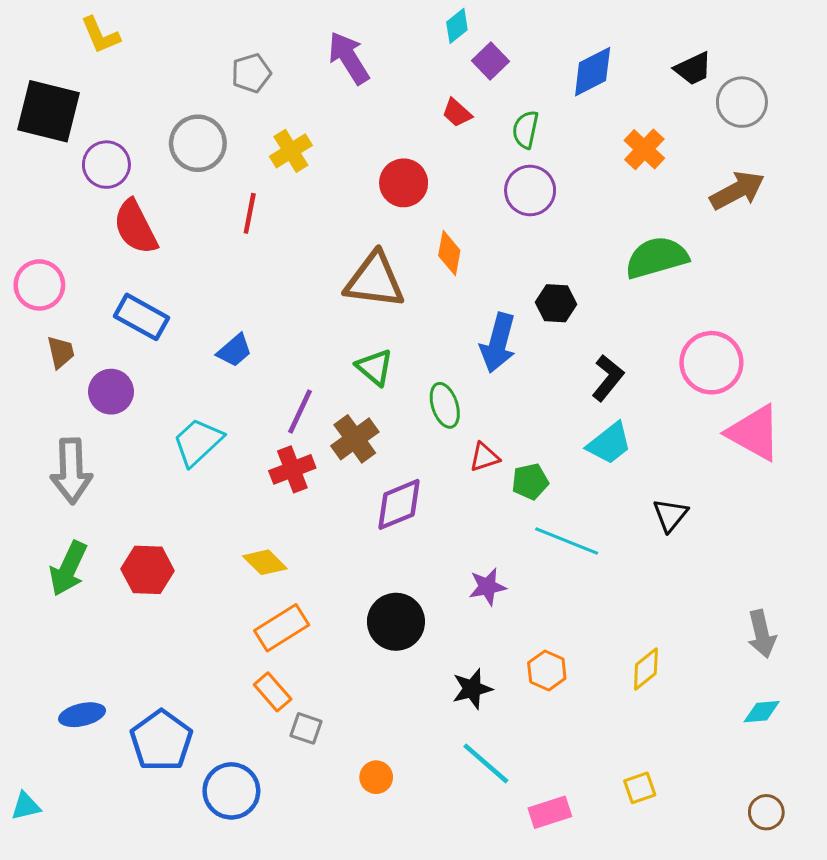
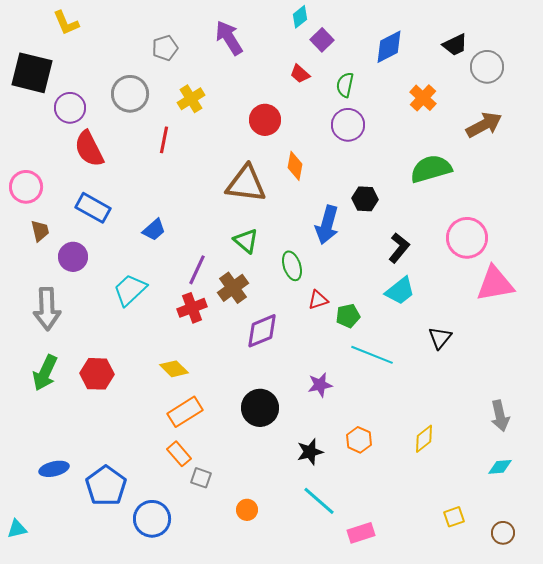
pink triangle: (754, 433) -> (495, 284), turned -39
yellow square: (640, 788) -> (454, 517), moved

